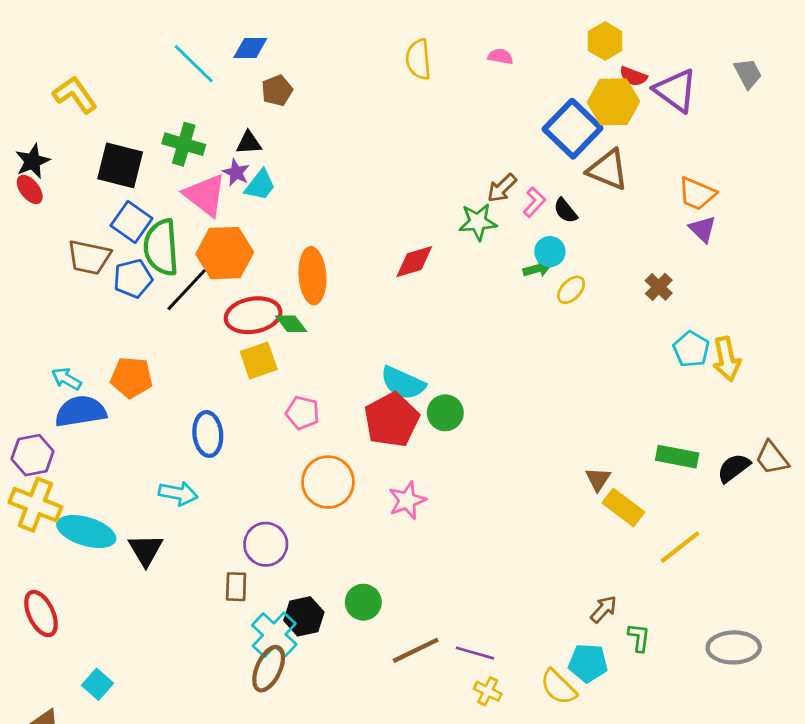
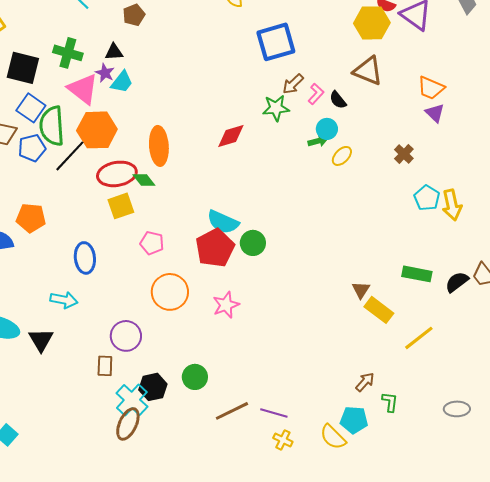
blue square: (573, 129) -> (276, 42), moved, turned 30
gray ellipse: (734, 647) -> (457, 409), size x0.7

